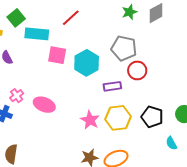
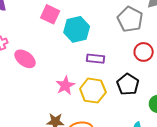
gray pentagon: (124, 48) -> (130, 19), moved
red circle: (137, 70) -> (144, 52), moved
black pentagon: (152, 117) -> (128, 84), moved

